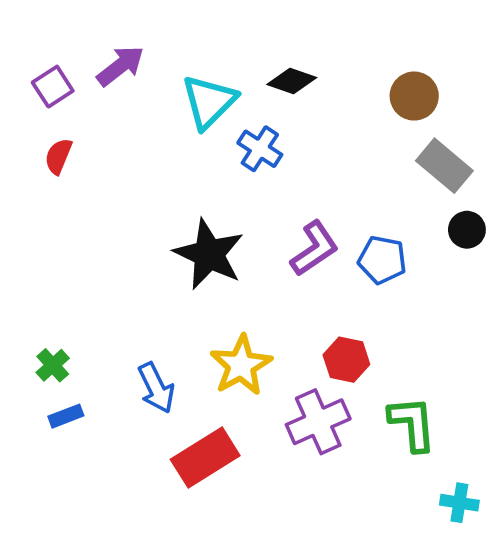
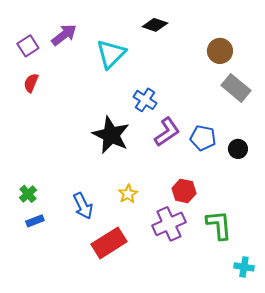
black diamond: (292, 81) -> (155, 25), moved
blue cross: (260, 149) -> (145, 100), moved
black circle: (467, 230) -> (238, 149), moved
yellow star: (241, 365) -> (128, 194), size x0.6

